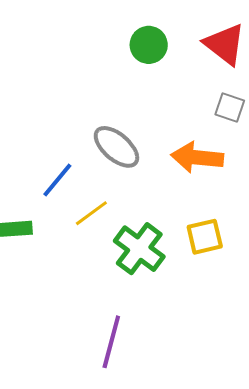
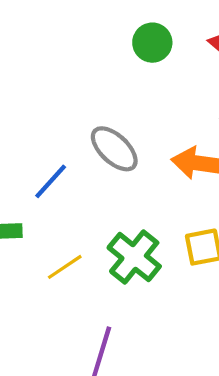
yellow line: (91, 213) -> (65, 267), moved

